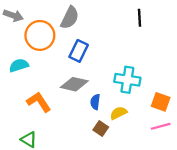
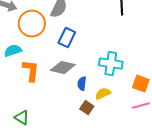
orange L-shape: (39, 102) -> (31, 71), moved, turned 40

